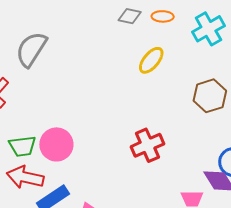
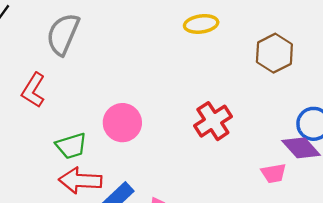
yellow ellipse: (151, 60) -> (201, 24), turned 52
pink circle: (56, 144) -> (122, 123), moved

